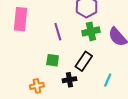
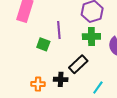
green square: (53, 60) -> (43, 44), moved
orange cross: (37, 86) -> (38, 84), moved

